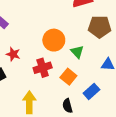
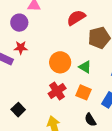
red star: (13, 54) -> (21, 48), moved

